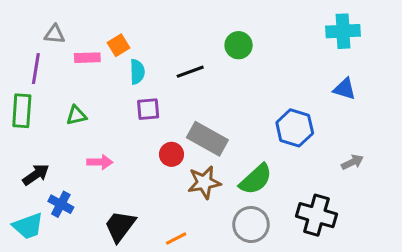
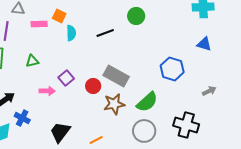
orange square: (118, 45) -> (59, 16), turned -32
purple square: (148, 109) -> (66, 78), moved, turned -35

